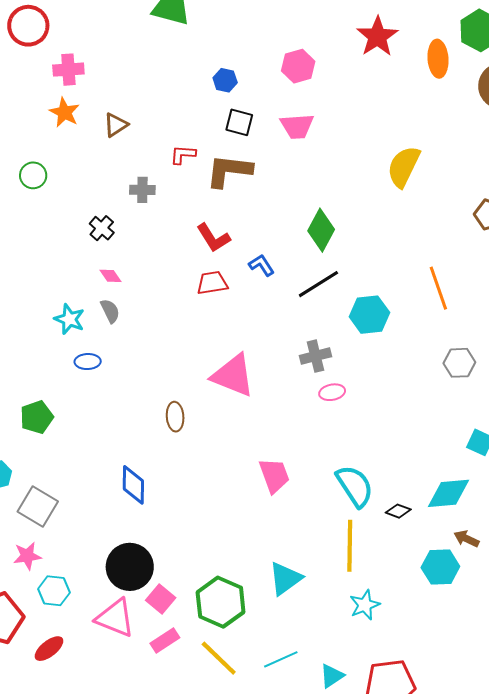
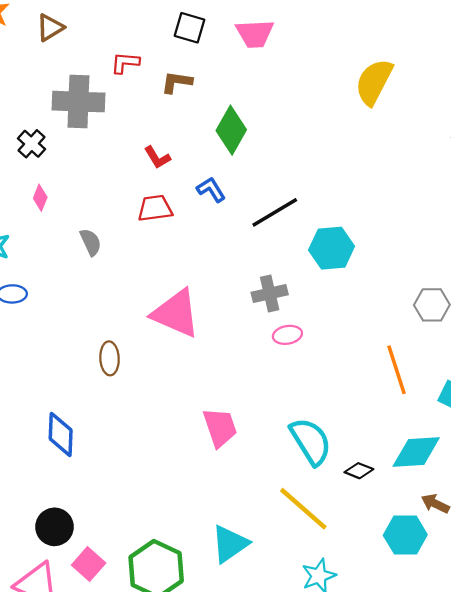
brown L-shape: (229, 171) -> (177, 82), size x0.6
gray cross: (142, 190) -> (78, 102), size x1.8
green diamond: (321, 230) -> (231, 130), moved
red L-shape: (213, 238) -> (157, 157), size x0.7
pink diamond: (110, 276) -> (40, 198), turned 55
orange line: (438, 288) -> (397, 370), moved
gray semicircle: (110, 311) -> (91, 242), moved
yellow line: (350, 546) -> (303, 509), turned -51
black circle: (130, 567) -> (54, 527), size x0.7

